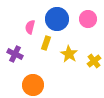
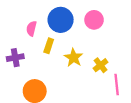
purple cross: (15, 54) -> (15, 58), turned -35

